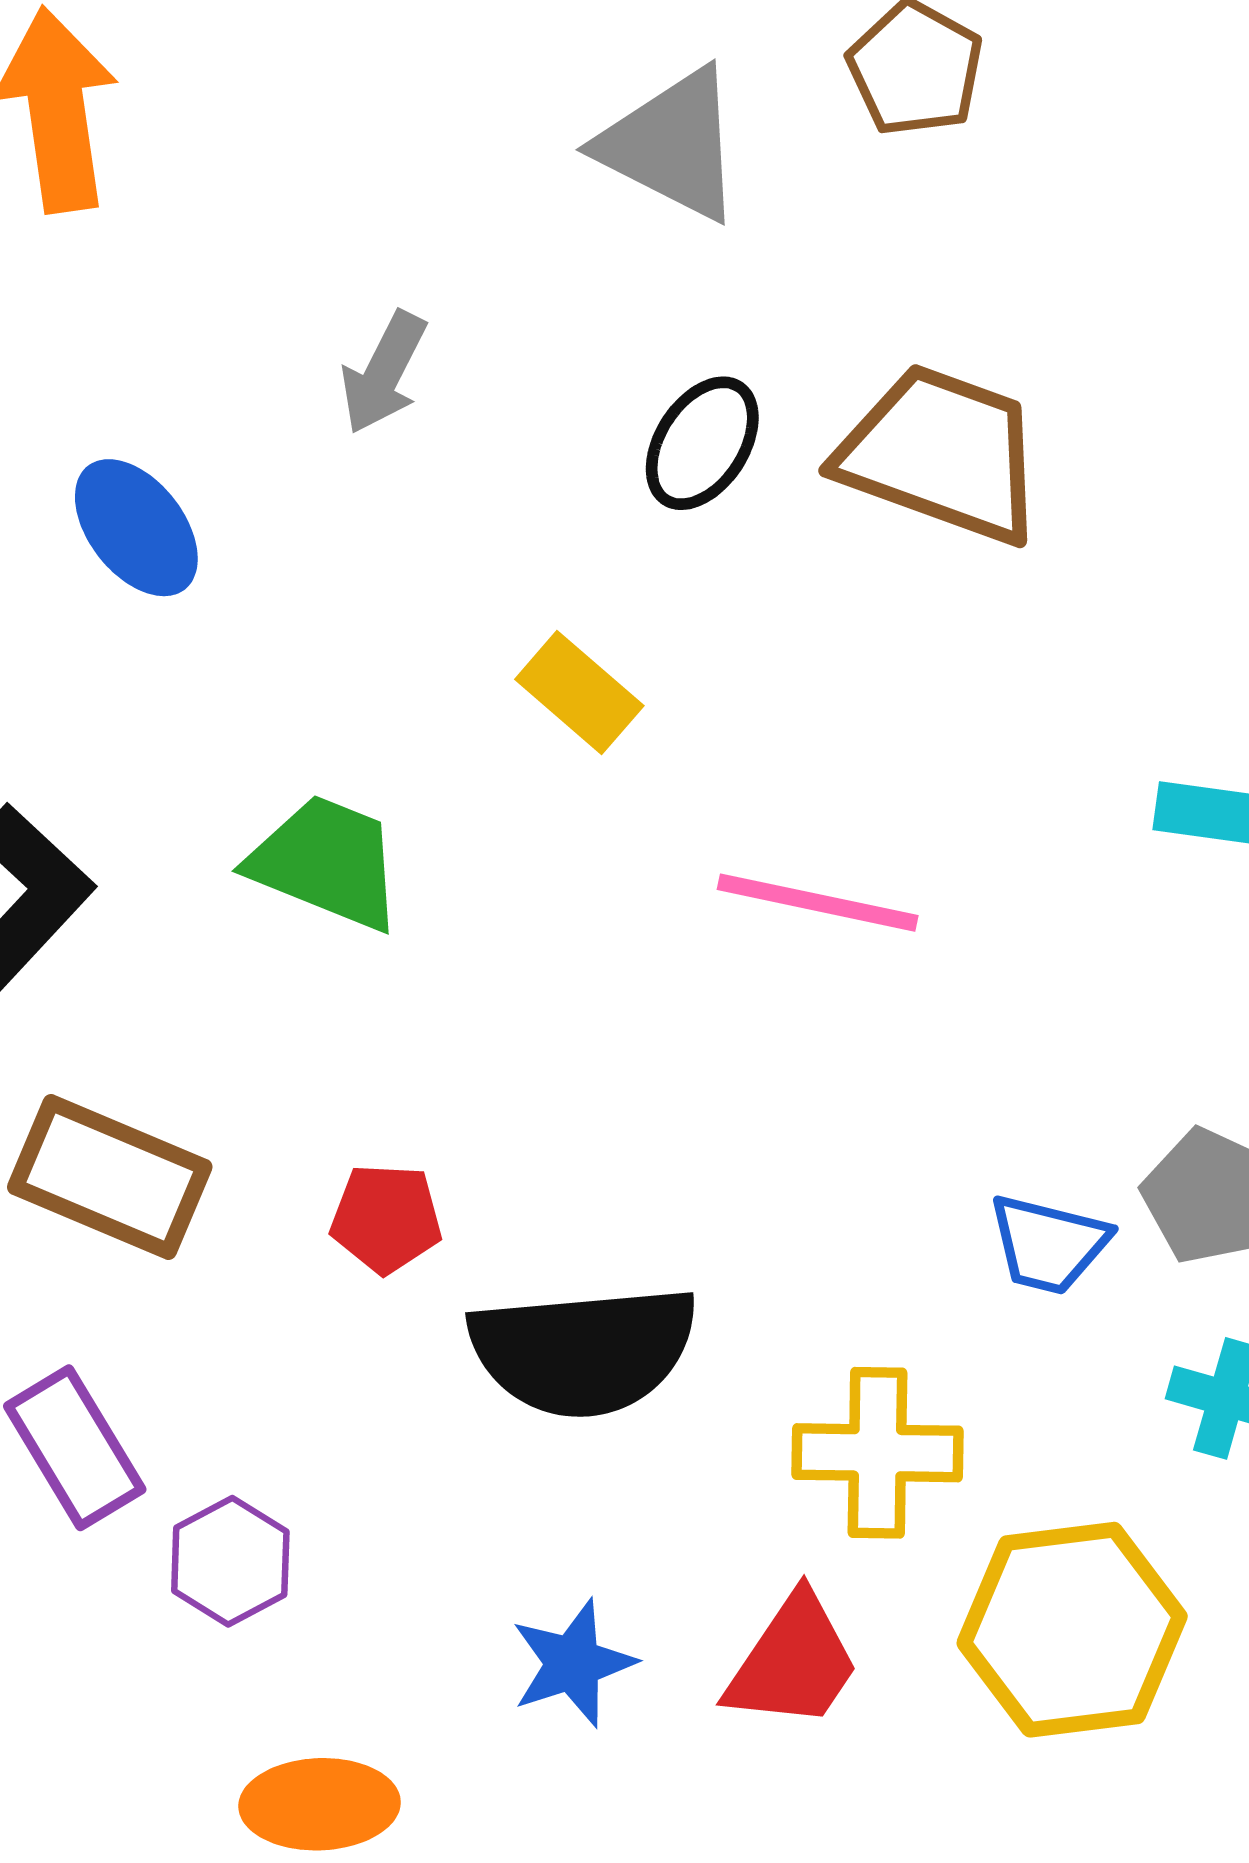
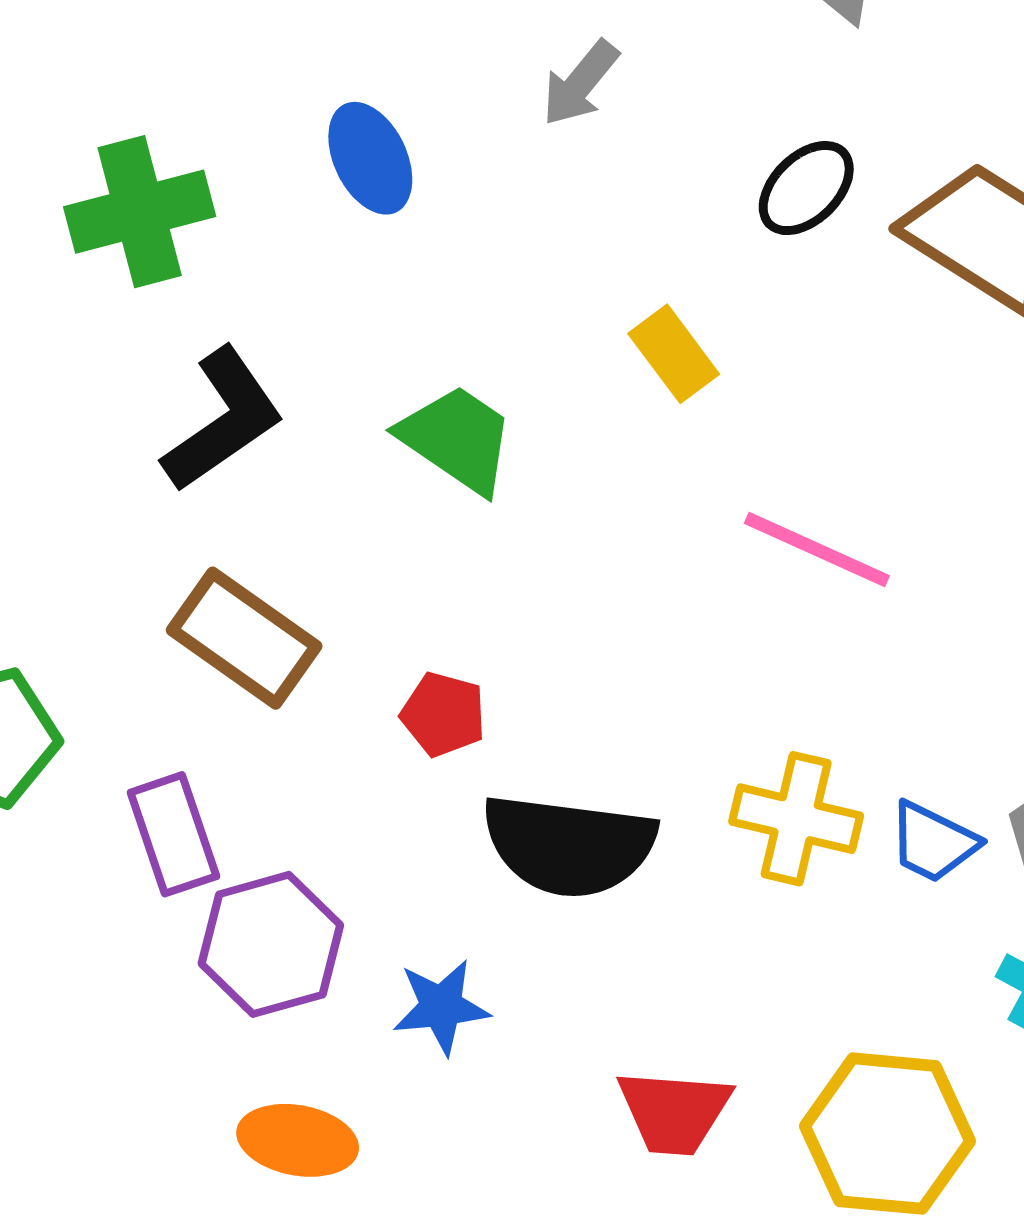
yellow cross: (878, 1453) -> (796, 819), moved
purple hexagon: (230, 1561) -> (271, 944), size x1.5
red trapezoid: (793, 1662) -> (674, 1112), turned 48
blue star: (573, 1663) -> (441, 1007), moved

